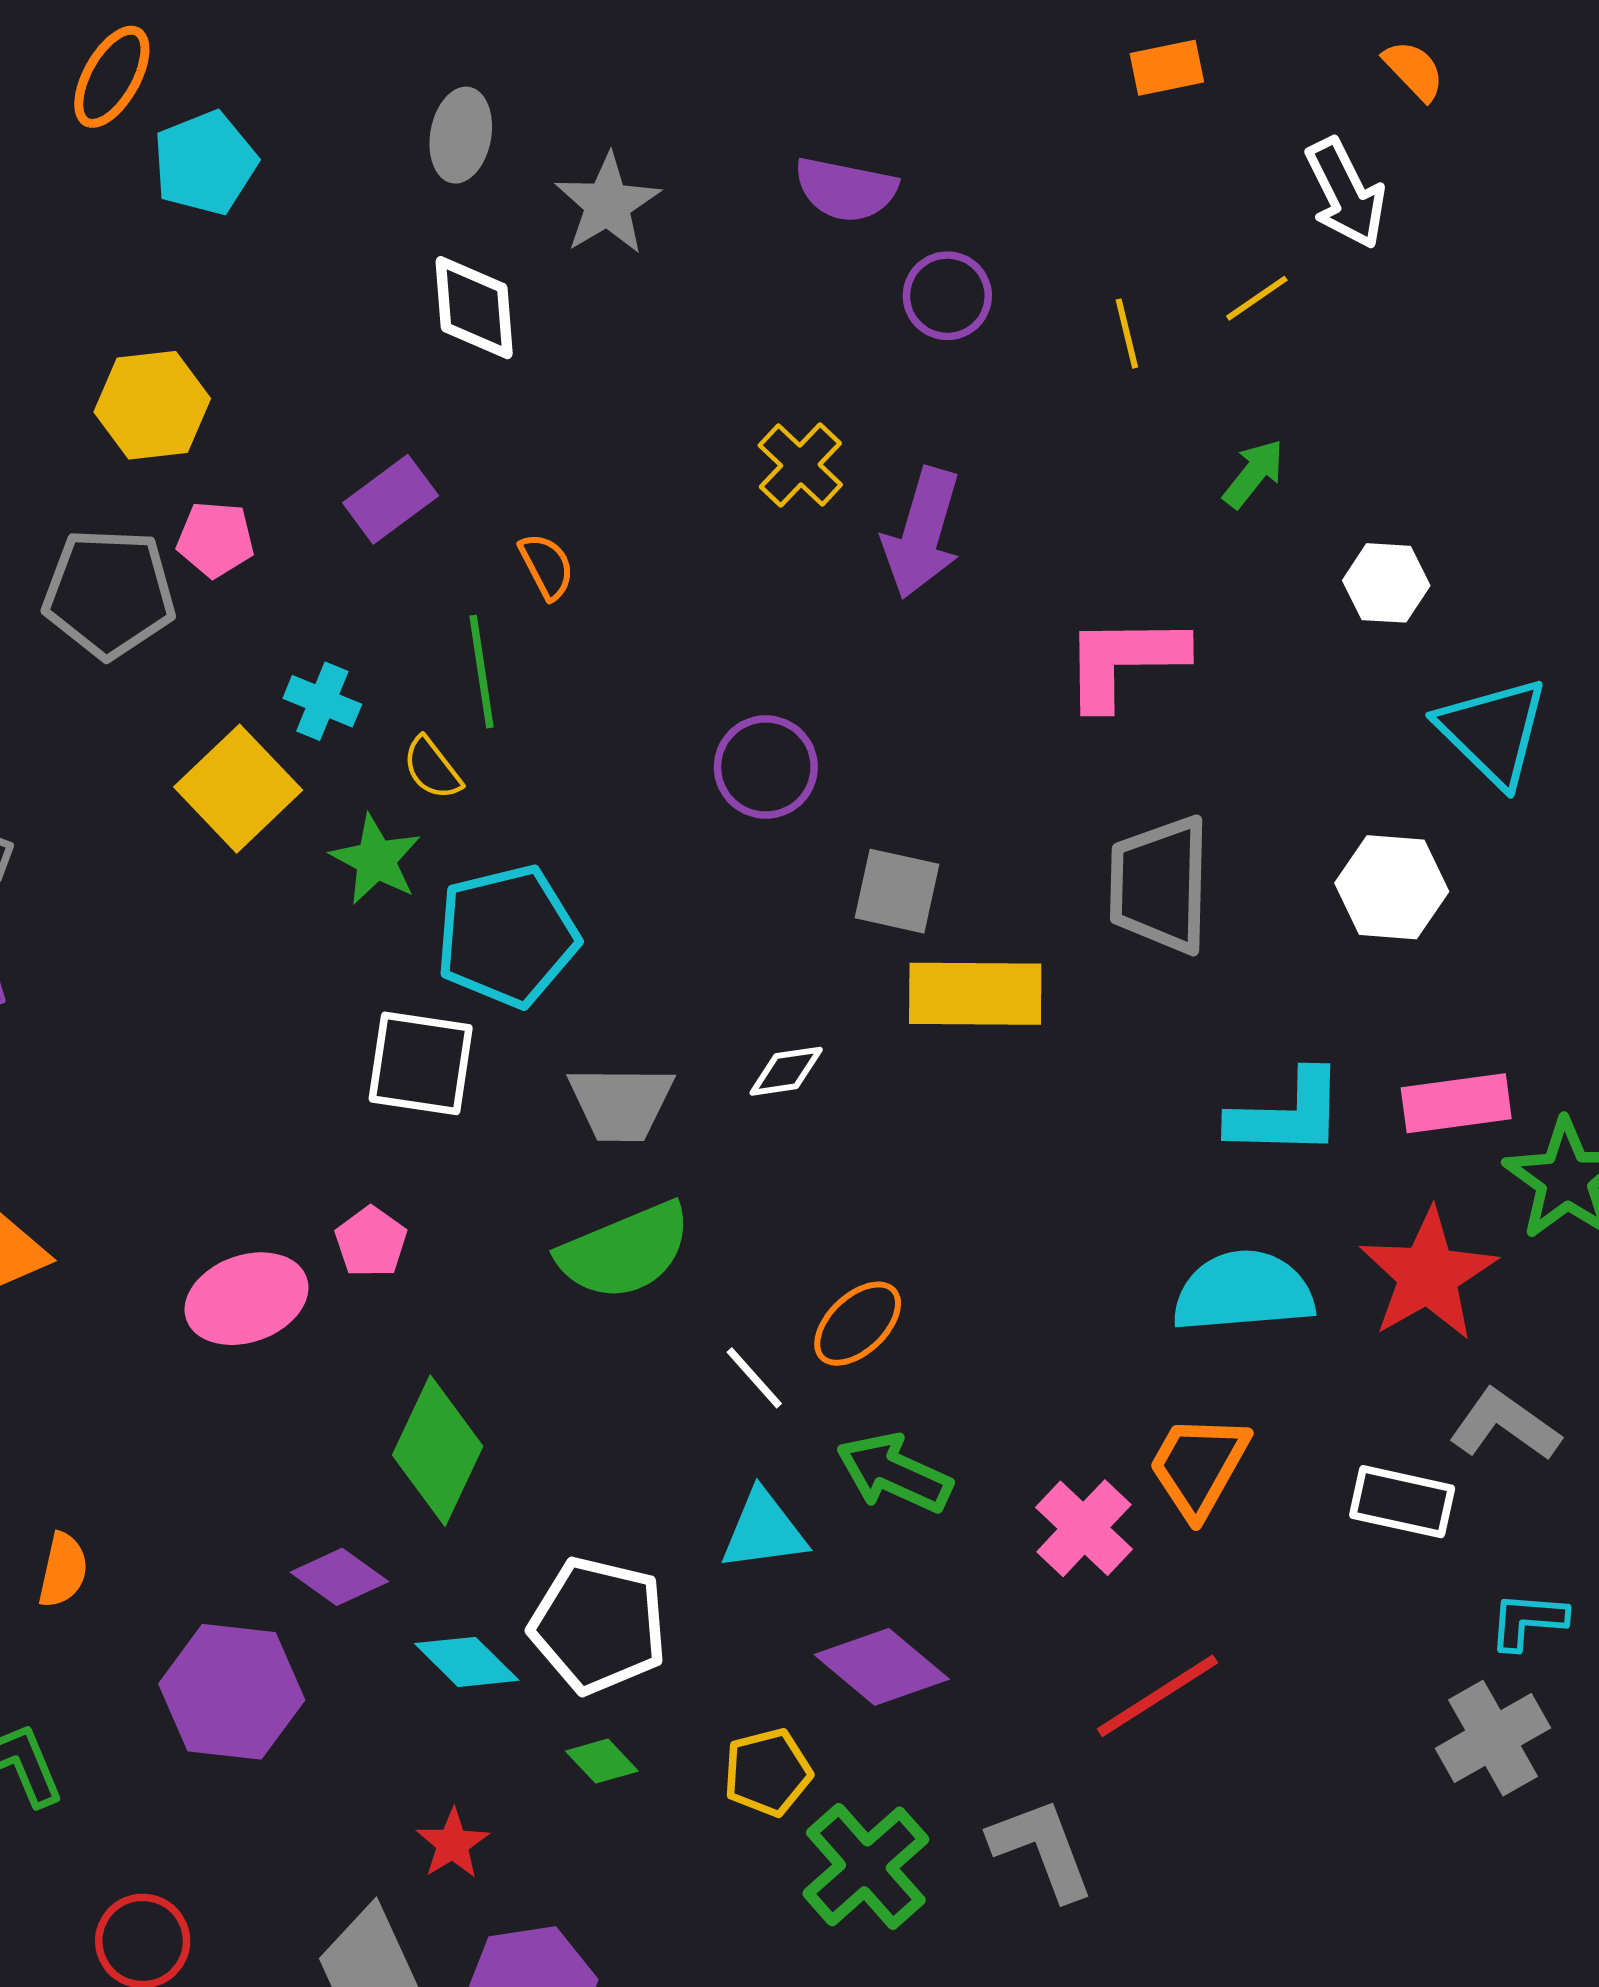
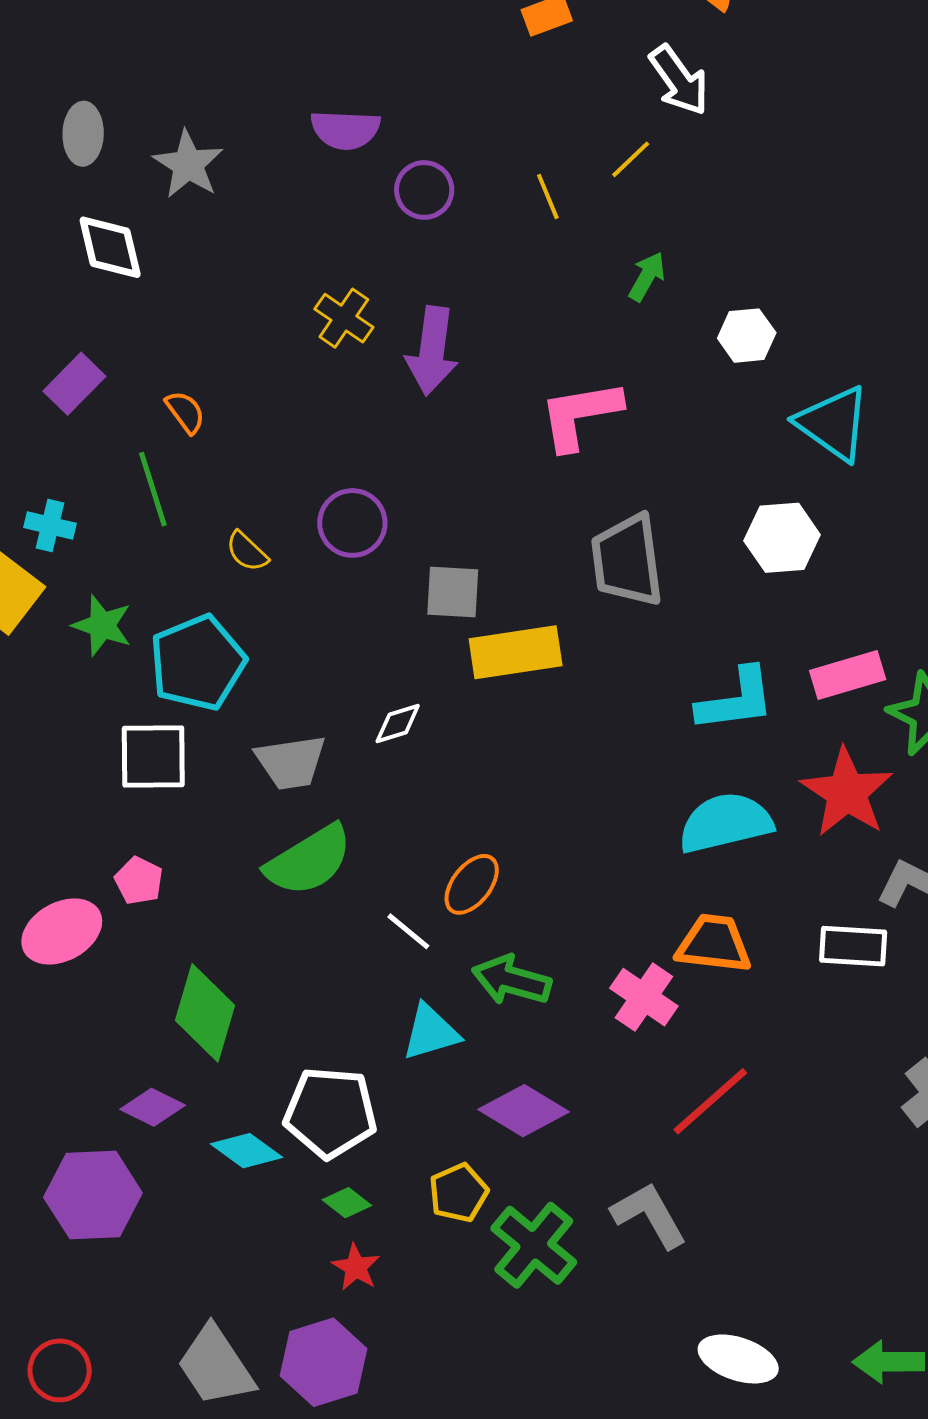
yellow semicircle: (432, 768) -> (247, 551), moved
orange trapezoid: (1199, 1466) -> (714, 944), turned 76
red star: (453, 1844) -> (356, 1267), moved

